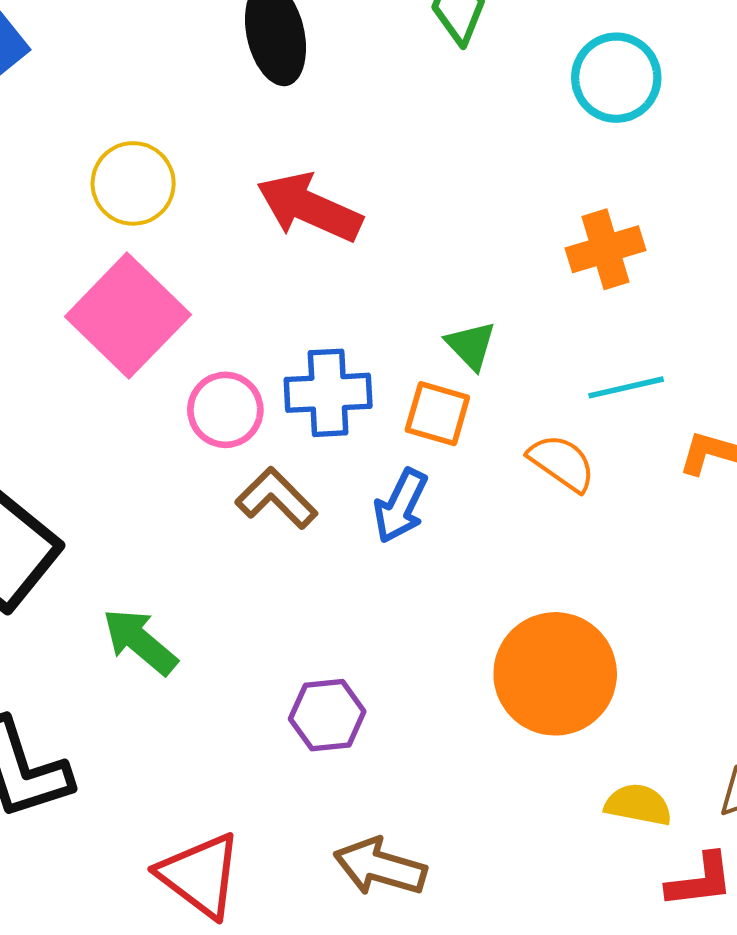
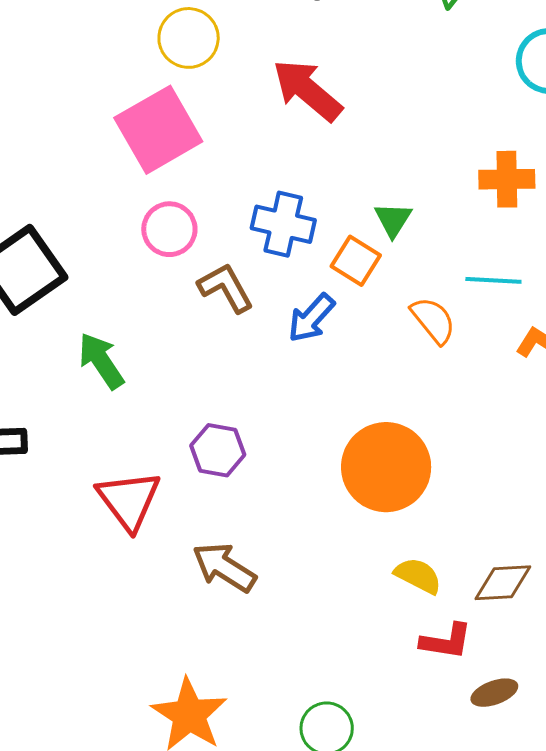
pink circle: (225, 410) -> (169, 229), moved
red triangle: (200, 875) -> (129, 500), moved

